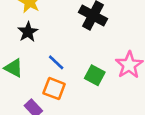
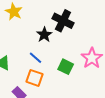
black star: (28, 32) -> (44, 35), moved

